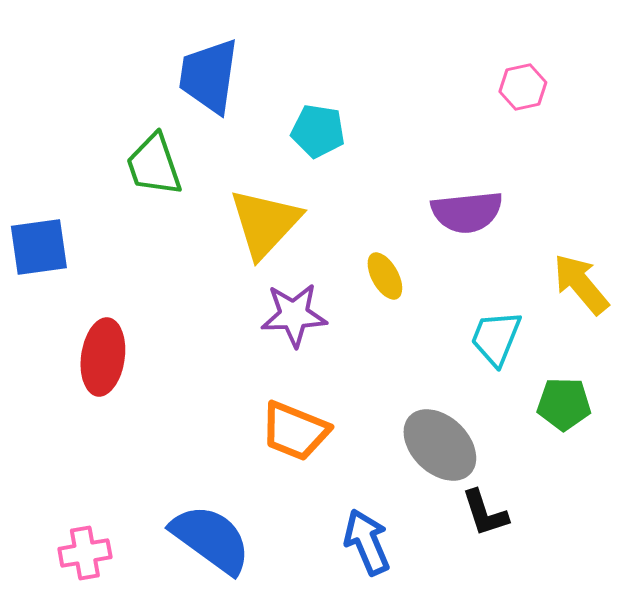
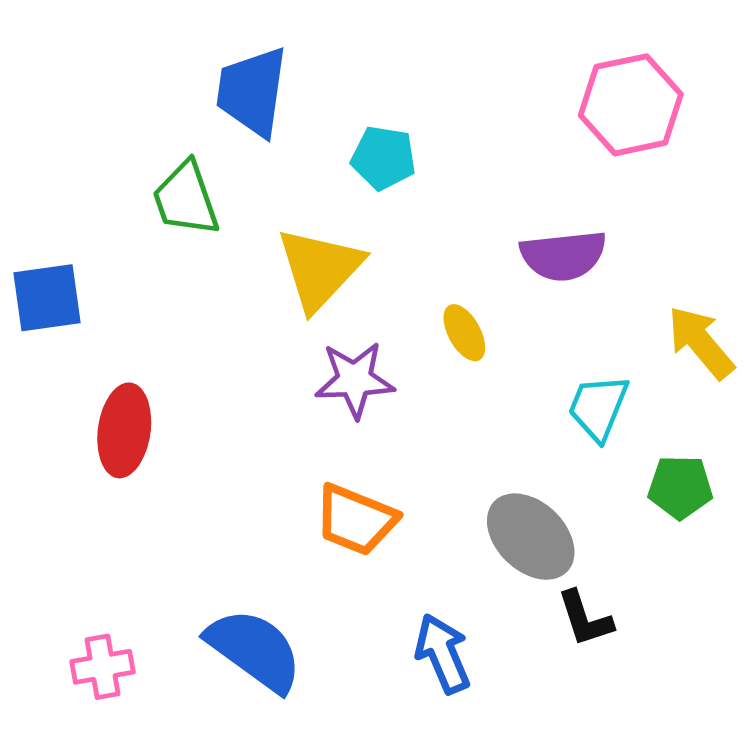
pink hexagon: (523, 87) -> (631, 105), size x1.8

